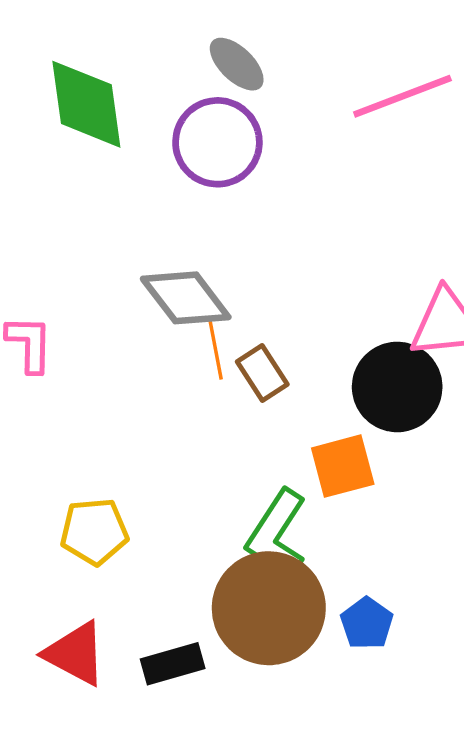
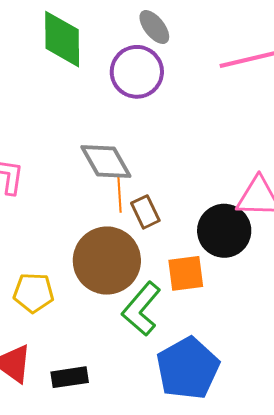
brown circle: (269, 608) -> (107, 261), moved
blue pentagon: (367, 623) -> (188, 368), size x2.0

